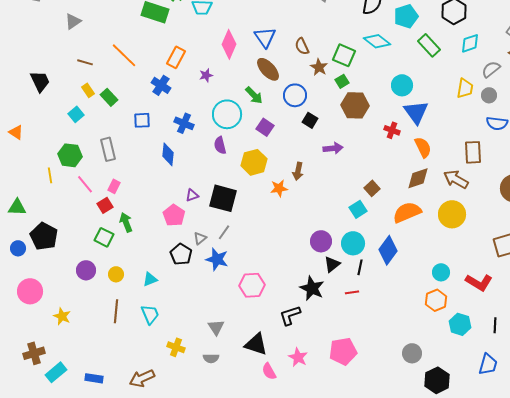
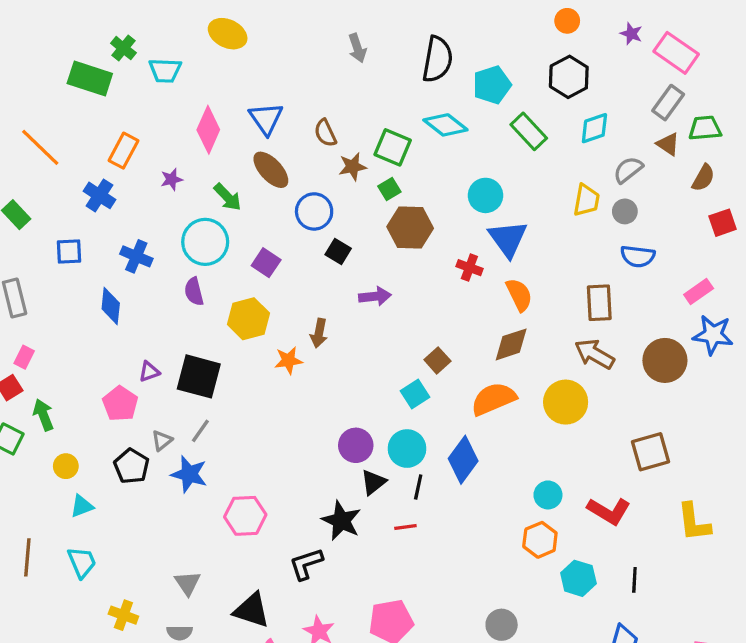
brown star: (319, 67) -> (353, 167), turned 30
green arrow: (254, 95) -> (228, 197), moved
brown arrow: (456, 179) -> (594, 354), moved
yellow circle: (116, 274) -> (66, 466), moved

